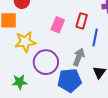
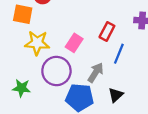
pink rectangle: (58, 25) -> (74, 43), moved

